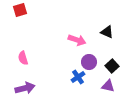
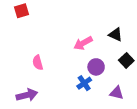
pink arrow: (77, 40) -> (83, 43), turned 132
pink semicircle: (23, 58) -> (38, 63), moved
black square: (112, 66) -> (126, 60), moved

